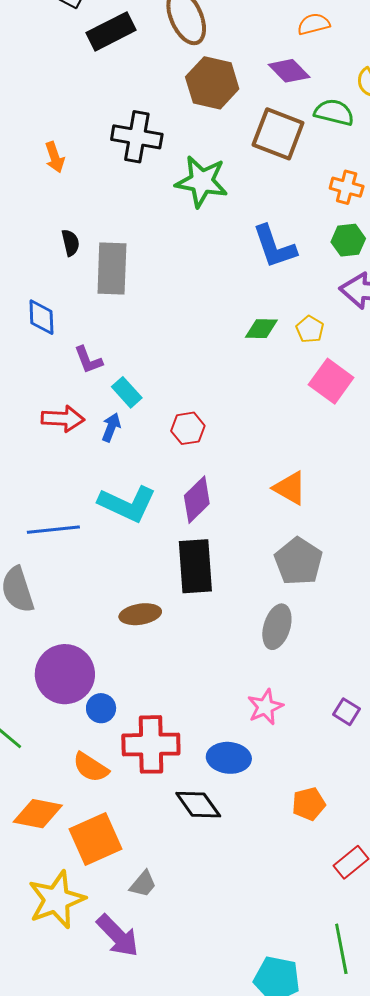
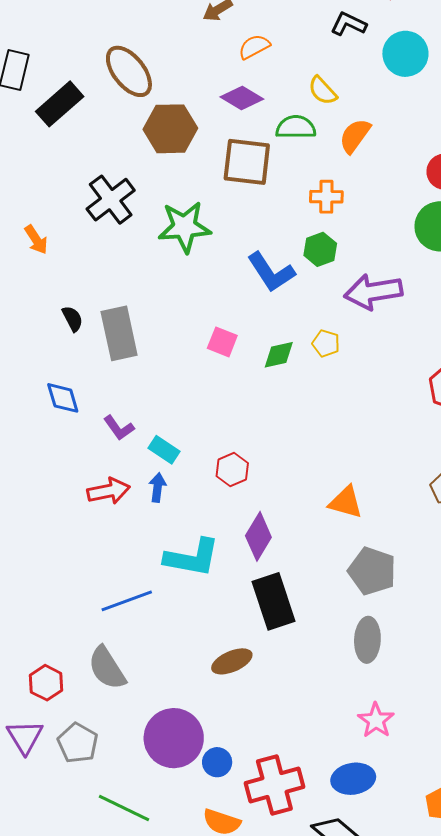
black cross: (137, 137) -> (111, 200), turned -33
green hexagon: (348, 240) -> (320, 249), moved
pink square: (331, 381) -> (222, 342), moved, size x0.7

